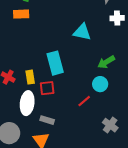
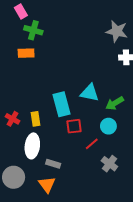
cyan triangle: (82, 32) -> (90, 93), moved
red square: (47, 88) -> (74, 126), moved
gray cross: (110, 125) -> (109, 164), moved

